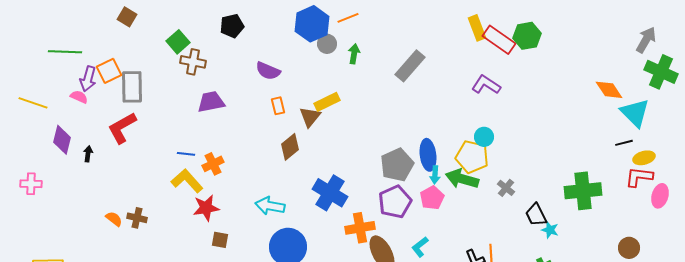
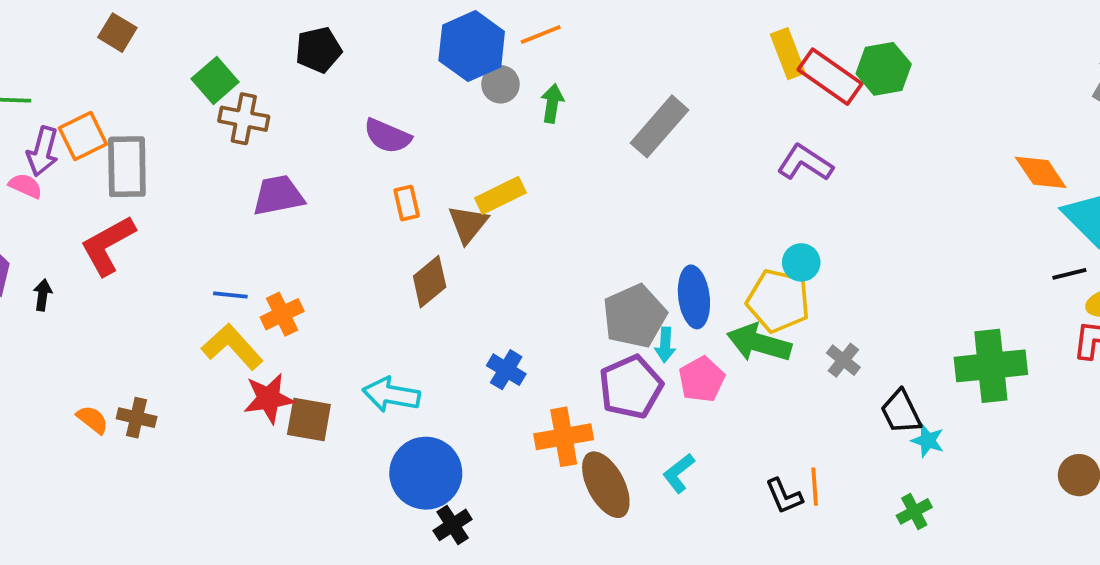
cyan arrow: (435, 175) -> (665, 345), moved
blue cross: (330, 193) -> (506, 370), size x0.6
brown square: (220, 240) -> (309, 420), moved, size x1.4

